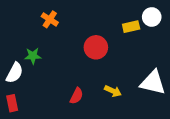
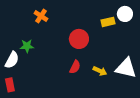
yellow arrow: (113, 91) -> (100, 71), moved
red semicircle: (76, 96) -> (75, 67), moved

